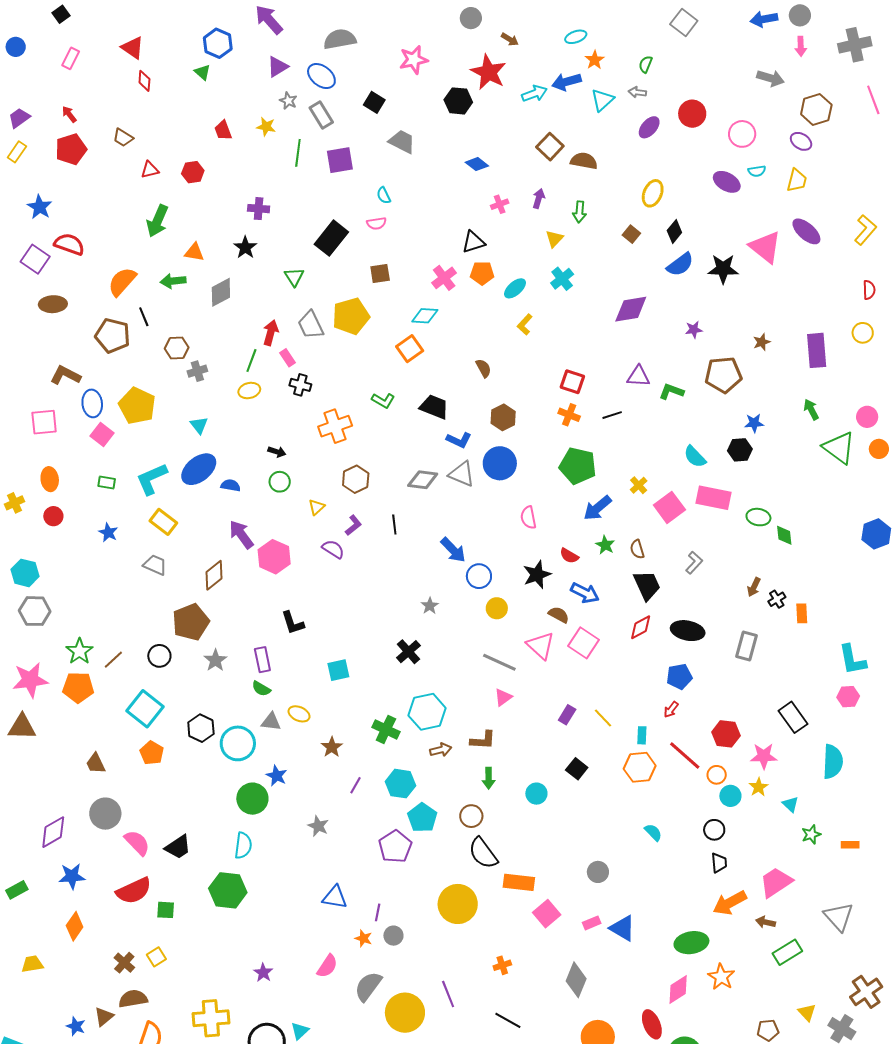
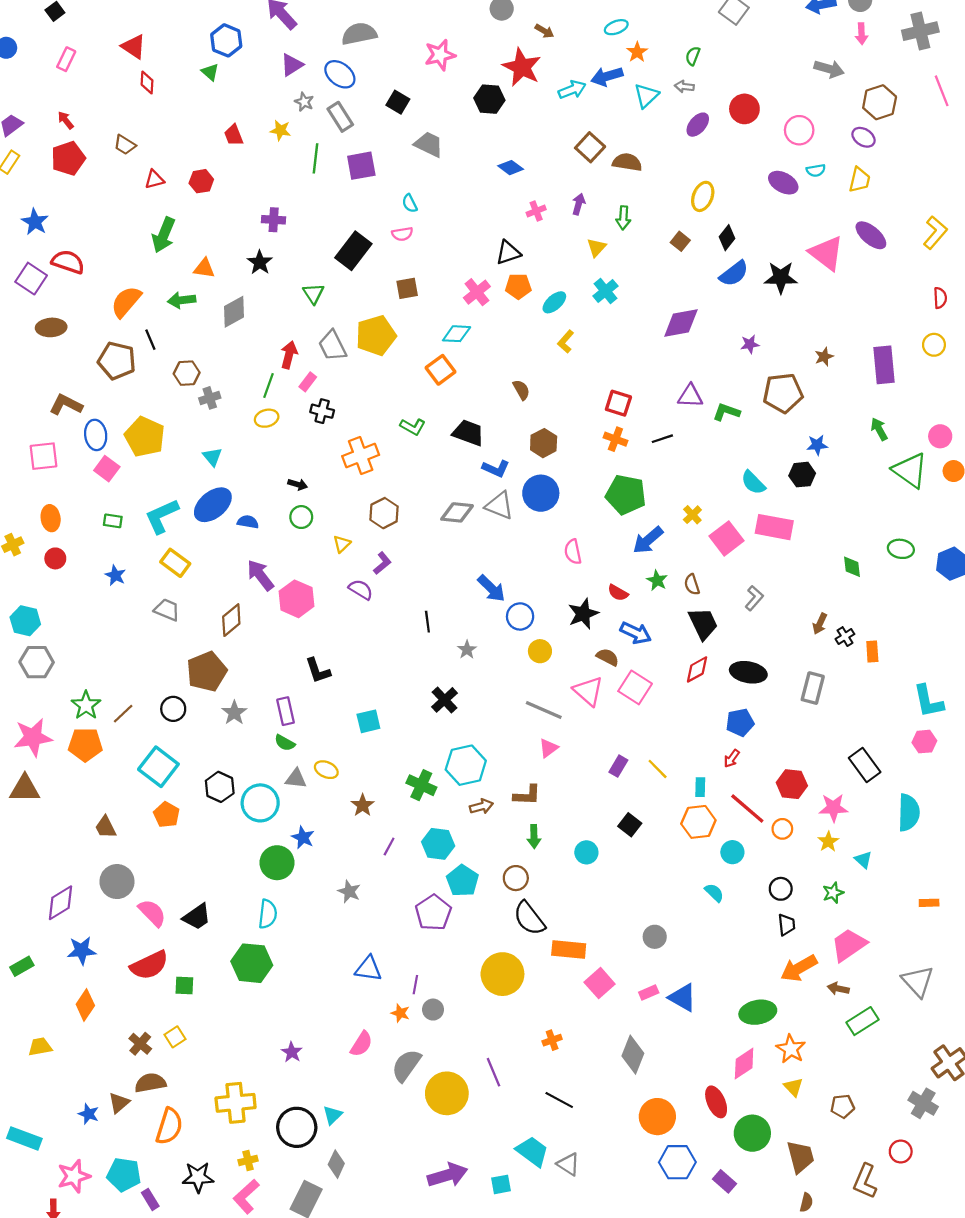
pink rectangle: (288, 358) -> (308, 382), turned 72
green ellipse: (758, 517) -> (901, 549), moved
black line: (394, 525) -> (427, 622), moved
cyan circle: (730, 796) -> (732, 852), moved
green star: (811, 834) -> (833, 893), moved
yellow triangle: (807, 1012) -> (793, 1087), moved

